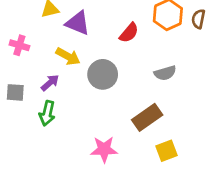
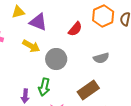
purple arrow: (50, 83) -> (25, 96), moved, turned 136
green arrow: (47, 113) -> (44, 87), moved

